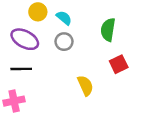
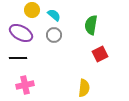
yellow semicircle: (85, 86) -> (84, 88), moved, turned 30
pink cross: (14, 101) -> (25, 85), moved

